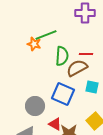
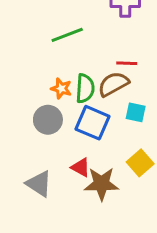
orange star: (34, 44) -> (61, 88), moved
green semicircle: (62, 56) -> (85, 88), moved
gray circle: (35, 106) -> (48, 120), moved

